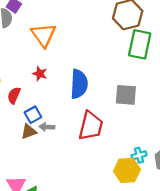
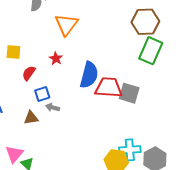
red trapezoid: (91, 126) -> (109, 88), moved, turned -112
brown triangle: (29, 132) -> (31, 118), moved
cyan cross: (139, 155) -> (130, 150), size x1.5

